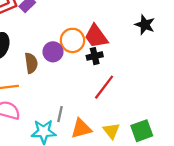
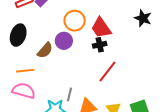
orange circle: (72, 40) -> (75, 21), moved
brown semicircle: (31, 63) -> (45, 50), turned 48

